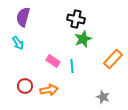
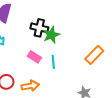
black cross: (76, 19) -> (39, 28), moved
green star: (83, 39) -> (51, 35), moved

